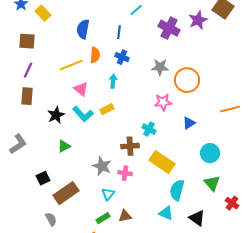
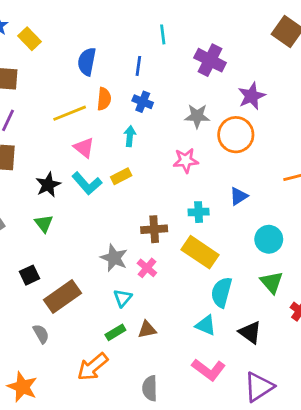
cyan line: (136, 10) -> (163, 34), turned -56
purple star: (198, 20) -> (252, 96), moved
pink star: (163, 102) -> (186, 160), moved
cyan cross: (149, 129) -> (199, 212), moved, turned -32
green triangle: (64, 146) -> (44, 223), moved, turned -40
pink cross: (125, 173) -> (147, 268), turned 32

